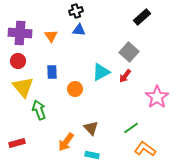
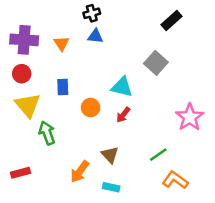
cyan triangle: (101, 72) -> (122, 87), turned 42
red arrow: (125, 76) -> (123, 115), moved

